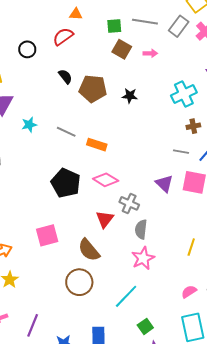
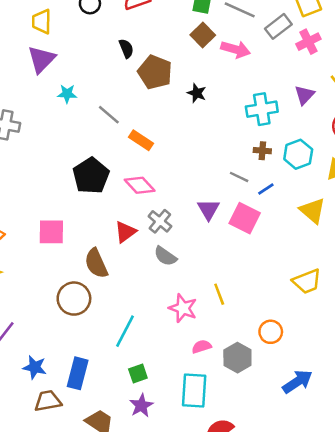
pink arrow: (150, 53) -> (235, 49), size x1.6
gray semicircle: (141, 229) -> (165, 256), turned -78
yellow line: (191, 247) -> (219, 294), turned -54
pink star: (143, 258) -> (183, 308), moved, turned 30
cyan line: (126, 296) -> (125, 331), turned -32

